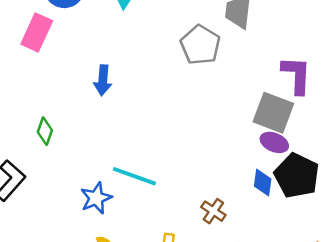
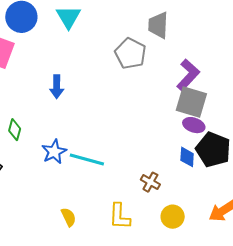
purple L-shape: (296, 75) -> (188, 75), moved, turned 44
blue star: (96, 198) -> (54, 152), moved

